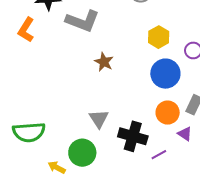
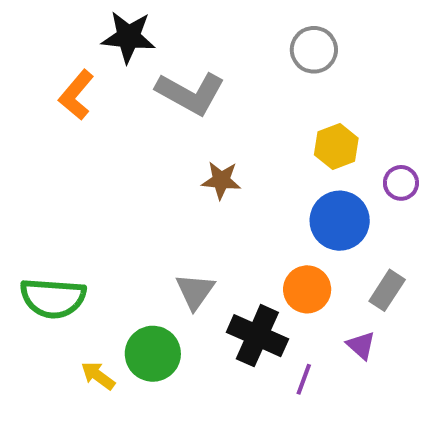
brown star: (104, 62) -> (221, 180), turned -30
orange circle: (168, 113) -> (307, 289), moved
purple line: (159, 155) -> (304, 379), turned -49

